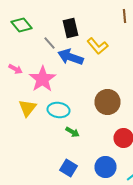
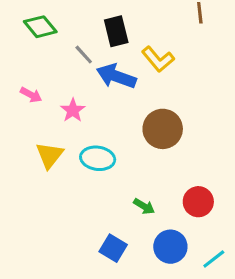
pink star: (42, 79) -> (73, 110), size x0.6
brown circle: (108, 102) -> (163, 129), moved
green arrow: (72, 132) -> (144, 206), moved

